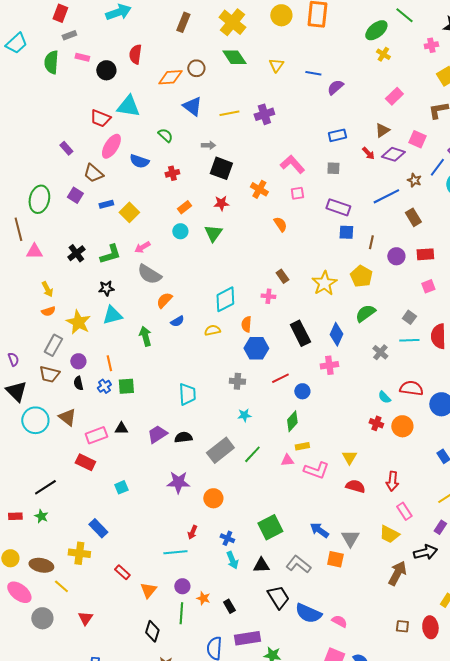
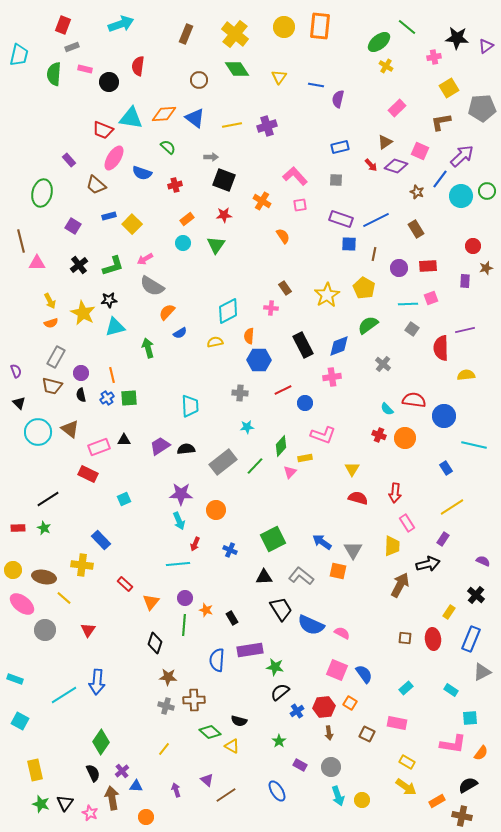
cyan trapezoid: (16, 43) -> (19, 55), turned -35
orange diamond: (170, 77) -> (164, 114), moved
purple semicircle: (335, 87) -> (338, 99), turned -36
purple square: (75, 195) -> (73, 226), moved
blue line: (386, 196) -> (376, 220), moved
green ellipse: (39, 199) -> (42, 193), moved
yellow star: (78, 322) -> (83, 313), moved
blue diamond: (336, 334) -> (339, 346), turned 45
cyan line: (409, 340) -> (408, 304), moved
black triangle: (16, 391) -> (19, 403), size x0.6
green diamond: (292, 421) -> (281, 446), moved
pink triangle: (287, 460) -> (290, 472), turned -40
pink L-shape: (316, 470) -> (323, 435), moved
yellow trapezoid: (389, 534) -> (392, 546), turned -115
cyan arrow: (232, 560) -> (179, 521), moved

